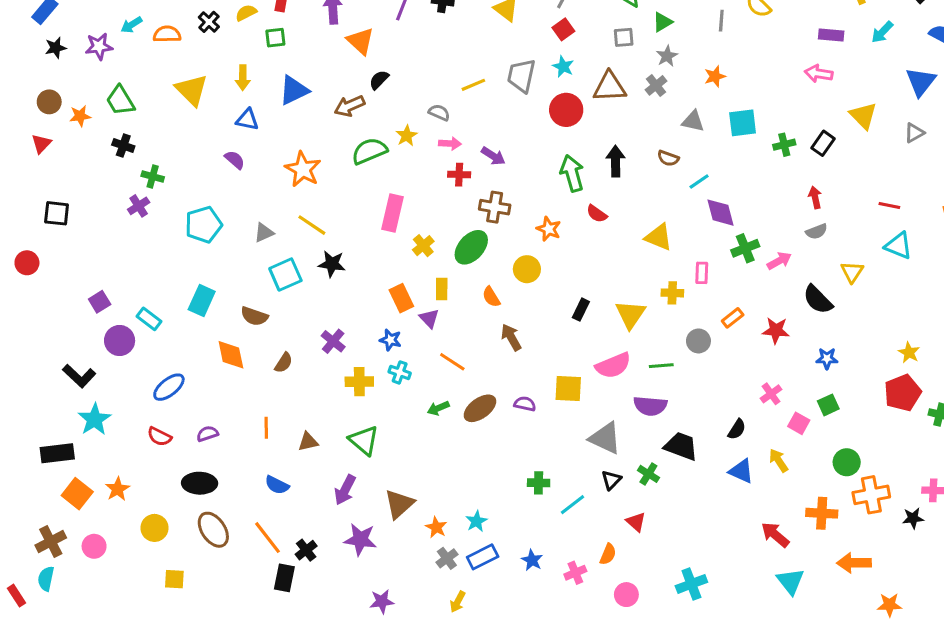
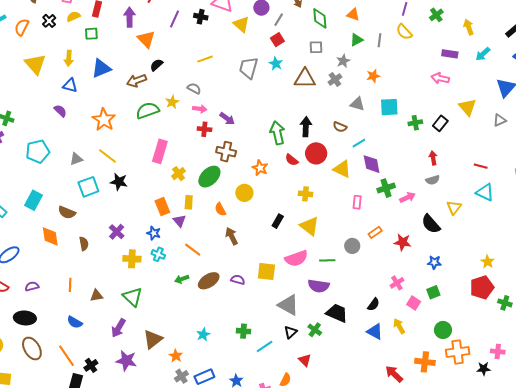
green triangle: (662, 22) -> (357, 40), moved
orange semicircle: (167, 34) -> (22, 27), turned -66
yellow line: (473, 85) -> (205, 59), moved
red circle: (566, 110) -> (316, 153), moved
yellow triangle: (659, 237) -> (342, 169), moved
yellow cross: (672, 293) -> (305, 194), moved
yellow triangle: (630, 314) -> (309, 226), turned -30
brown semicircle: (284, 363) -> (84, 244), turned -48
cyan star: (476, 521) -> (203, 335), moved

